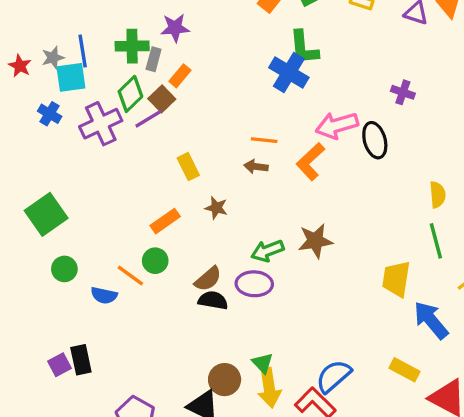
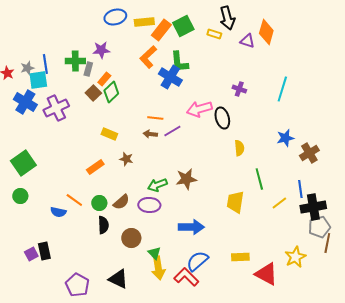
green diamond: (130, 94) -> (111, 92), moved
blue cross: (50, 114) -> (25, 102), size x1.6
purple line: (149, 119) -> (172, 131), moved
orange L-shape: (310, 162) -> (148, 57), moved
yellow rectangle: (188, 167) -> (109, 134), turned -42
yellow semicircle: (438, 195) -> (239, 148), moved
green circle: (155, 261) -> (99, 203), moved
green circle: (64, 269) -> (20, 196), moved
black semicircle: (213, 300) -> (103, 225), moved, turned 78
blue arrow: (431, 320) -> (191, 227), moved, turned 130
yellow rectangle: (404, 370) -> (240, 257), turned -30
brown circle: (225, 380) -> (131, 238), moved

